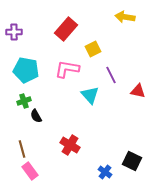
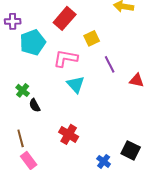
cyan pentagon: (26, 70) -> (33, 42), moved, turned -30
cyan triangle: (90, 95) -> (76, 84), moved
green cross: (24, 101) -> (23, 90), turned -32

